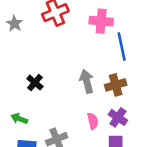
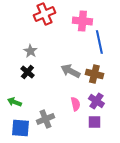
gray star: (14, 24) -> (30, 51), moved
gray arrow: (87, 81) -> (70, 71), turned -48
brown cross: (116, 85) -> (94, 74), turned 30

